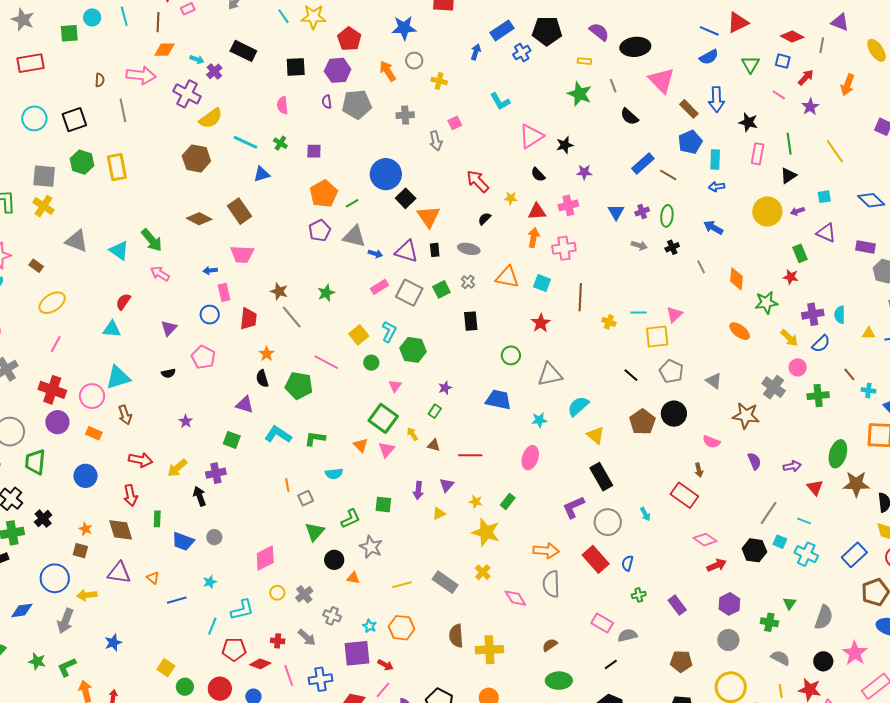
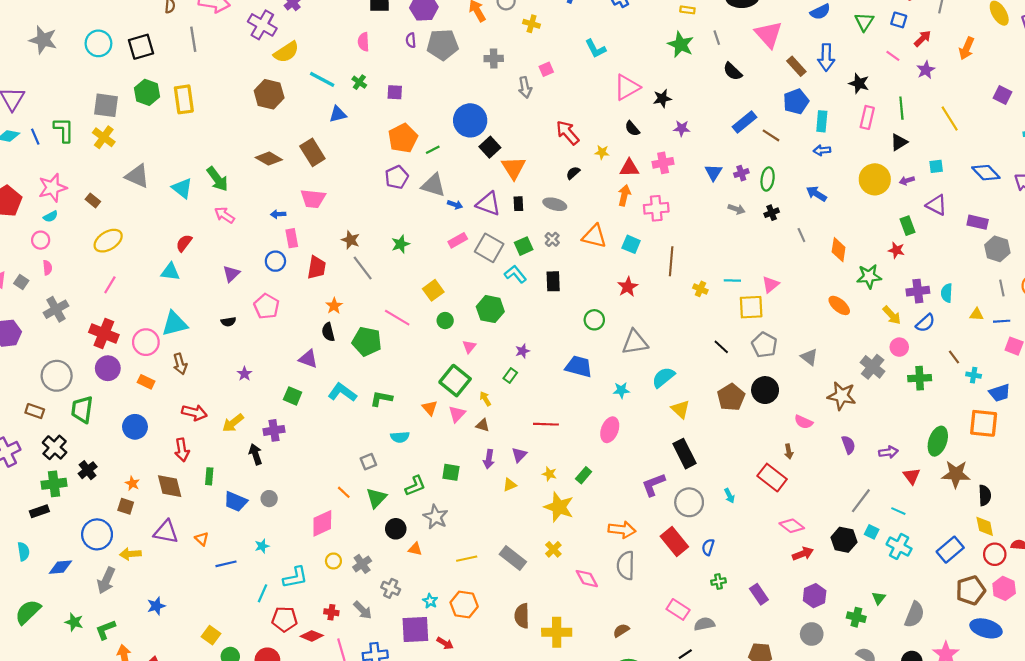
cyan L-shape: (389, 332) -> (515, 274), moved, turned -70
brown triangle: (434, 445) -> (483, 425), moved
orange line: (287, 485) -> (344, 492), moved, turned -40

